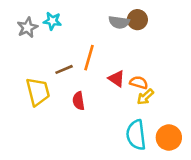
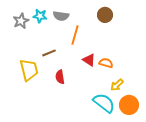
gray semicircle: (119, 22) -> (61, 16), moved
orange line: (89, 58) -> (75, 35), moved
yellow arrow: (145, 97) -> (117, 85), moved
cyan semicircle: (136, 135) -> (104, 103), turned 135

